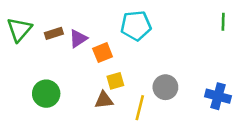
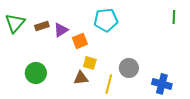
yellow square: (115, 81) -> (90, 63), turned 32
blue cross: (218, 96) -> (162, 84), moved

